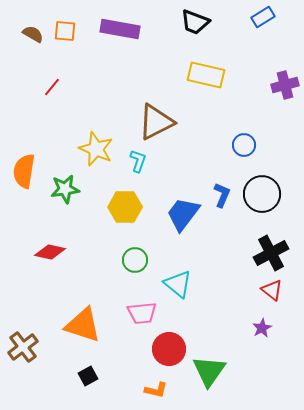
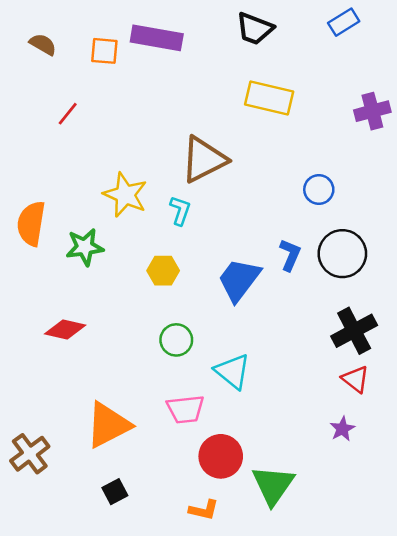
orange square: (65, 31) -> (104, 51), moved
yellow hexagon: (125, 207) -> (163, 271), size x0.7
orange triangle: (83, 325) -> (108, 425), turned -45

